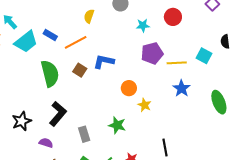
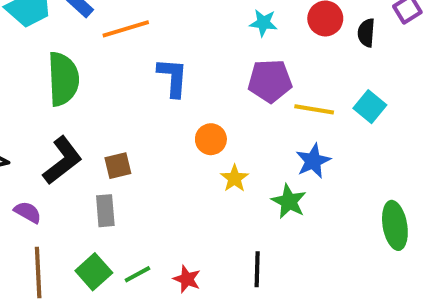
black semicircle: (225, 42) -> (366, 33), moved
blue L-shape: (104, 62) -> (173, 77), turned 70
brown square: (80, 70) -> (118, 166), moved, turned 32
green ellipse: (219, 102) -> (395, 225), moved
green star: (117, 125) -> (289, 201), moved

